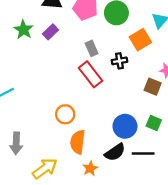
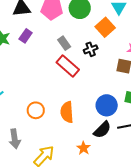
orange circle: (65, 114) -> (36, 110), moved
orange semicircle: (78, 142) -> (67, 112), moved

